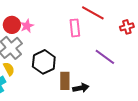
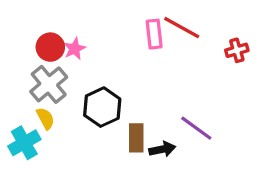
pink rectangle: (75, 28) -> (154, 34), moved
purple line: (105, 57) -> (196, 128), moved

